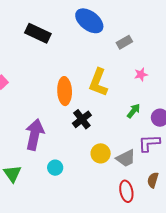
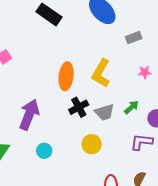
gray trapezoid: (126, 158) -> (104, 112), moved

